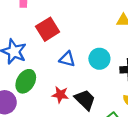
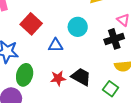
cyan circle: (99, 59) -> (78, 27), moved

